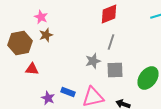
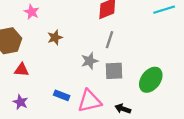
brown star: (46, 35) -> (55, 37), moved
purple star: (48, 98) -> (20, 102), moved

